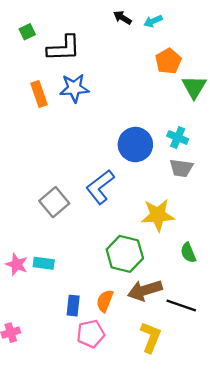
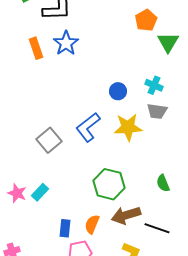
blue star: (74, 88) -> (66, 43), turned -30
blue circle: (135, 145) -> (118, 91), size x0.6
yellow star: (158, 215) -> (128, 127), moved
cyan rectangle: (44, 263) -> (40, 192), turned -54

